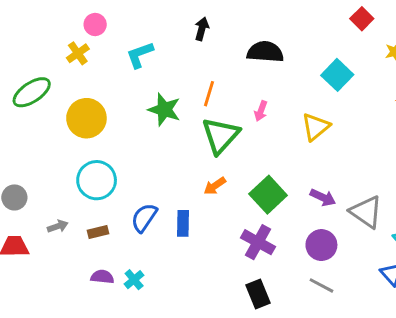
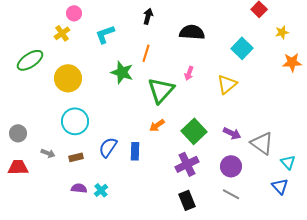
orange line: (209, 94) -> (146, 53), moved
gray arrow: (58, 226) -> (48, 153), turned 40
purple cross: (258, 242) -> (187, 164), turned 35

